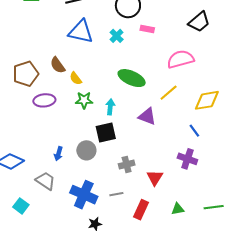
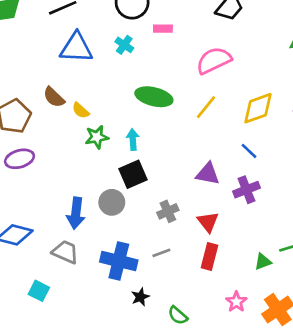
purple ellipse: (44, 100) -> (20, 159), moved
purple triangle: (147, 116) -> (208, 174), moved
blue arrow: (58, 154) -> (76, 213), size x1.6
purple cross: (187, 159) -> (246, 190), turned -30
green triangle: (178, 209) -> (263, 262), moved
red rectangle: (141, 210) -> (209, 257), moved

